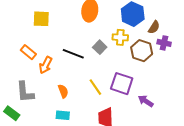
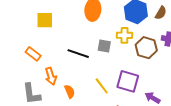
brown semicircle: (154, 27) -> (161, 13), moved
gray square: (100, 47) -> (104, 46), turned -32
orange arrow: (46, 65) -> (51, 76), moved, turned -42

